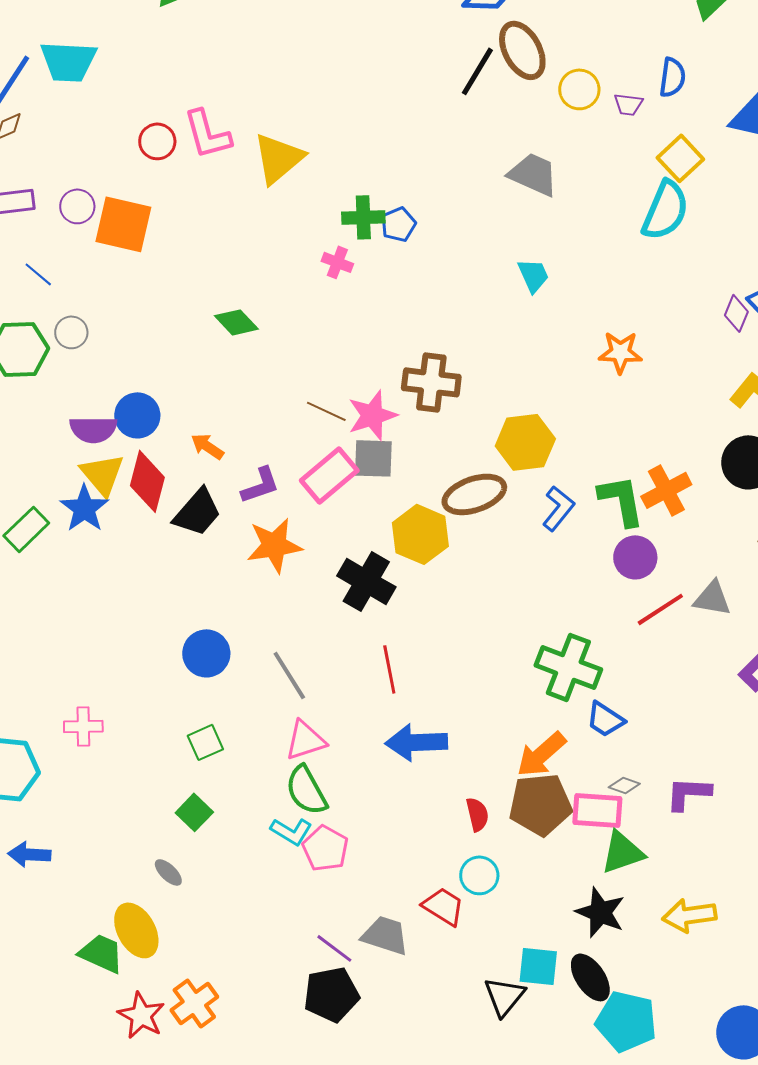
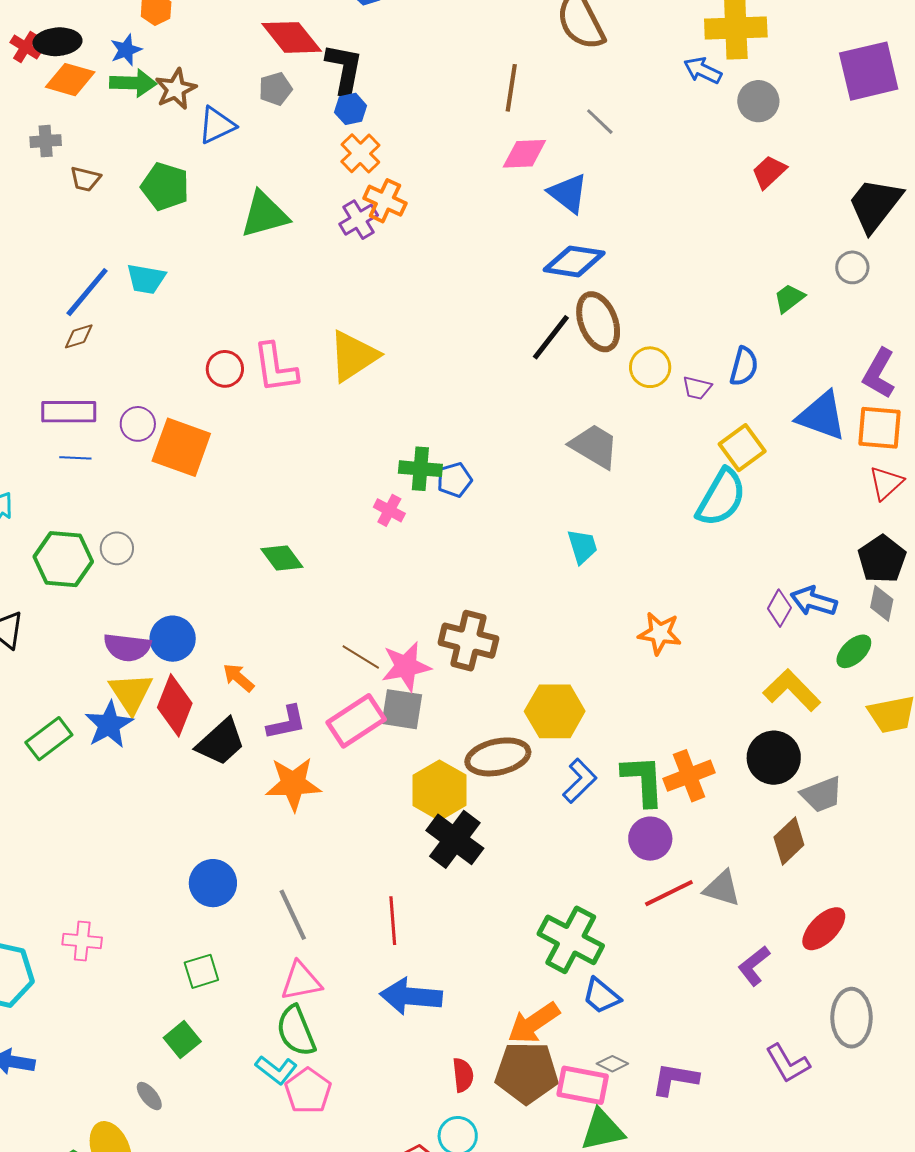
cyan trapezoid: (68, 61) -> (146, 279), size x0.7
yellow triangle: (278, 158) -> (353, 356), moved
blue line: (38, 274) -> (75, 458), moved, turned -44
black cross: (366, 581) -> (455, 839), moved

